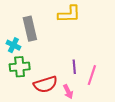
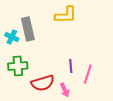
cyan cross: (13, 45) -> (12, 37), moved

